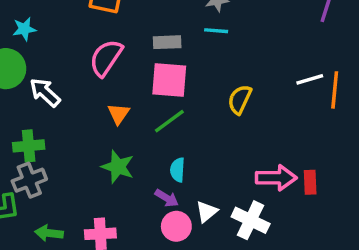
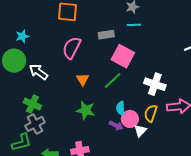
pink square: (169, 80) -> (123, 56), moved, turned 30
yellow semicircle: (240, 99) -> (151, 113), moved
green cross: (29, 146) -> (32, 104), turned 36
white cross: (251, 220) -> (155, 84), moved
pink circle: (176, 226) -> (130, 119), moved

